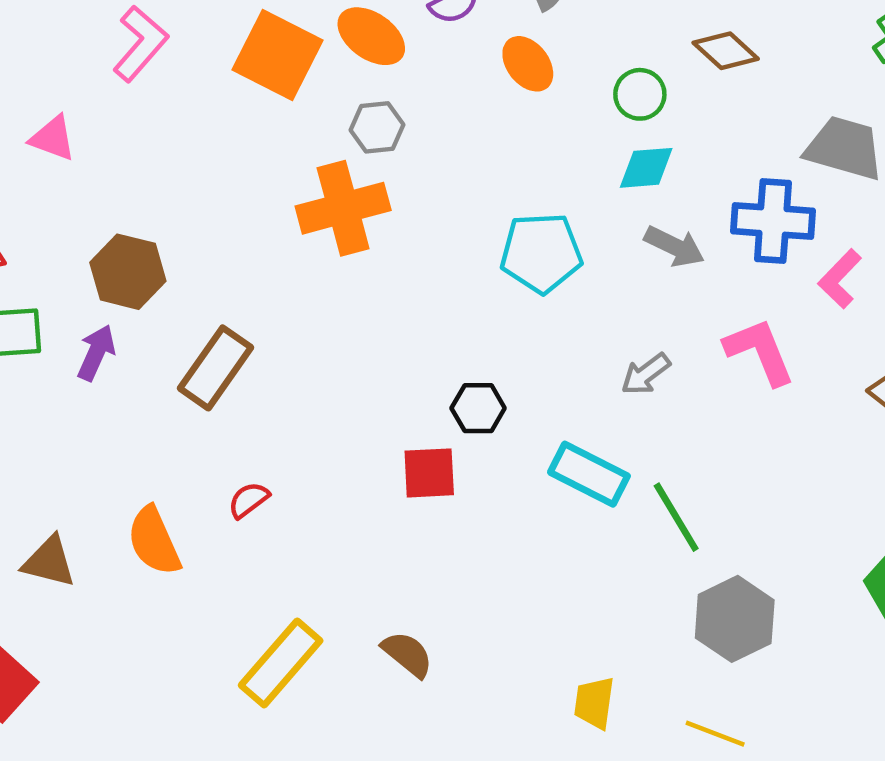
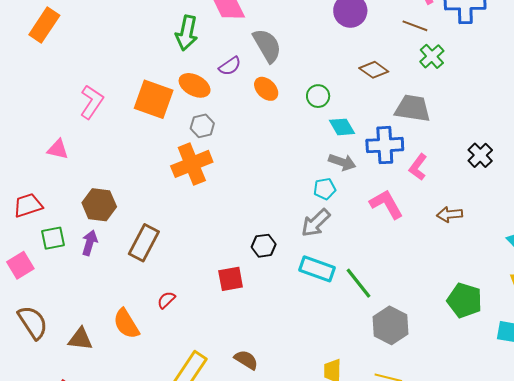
brown diamond: (726, 51) -> (374, 70), moved
cyan diamond: (646, 168) -> (342, 127), moved, turned 72
cyan pentagon: (541, 253) -> (325, 189), moved, size x0.6
gray arrow: (646, 374) -> (316, 223), moved, size x1.4
red square: (429, 473) -> (231, 279), moved

